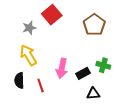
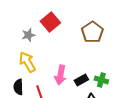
green cross: (103, 65) -> (101, 80), moved

